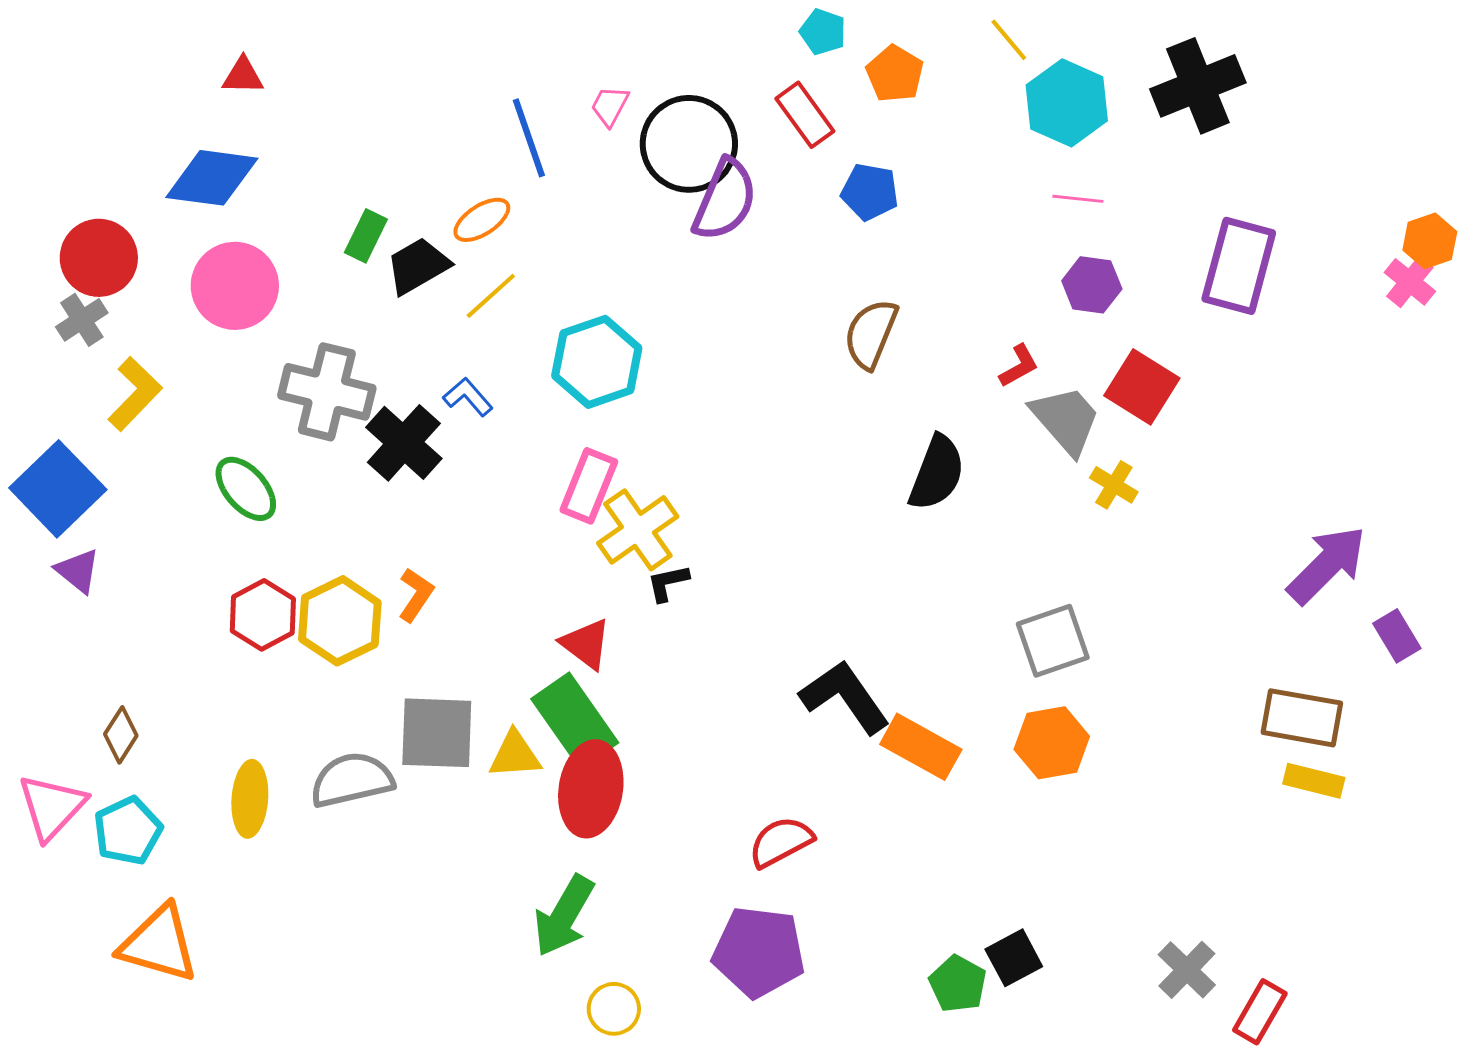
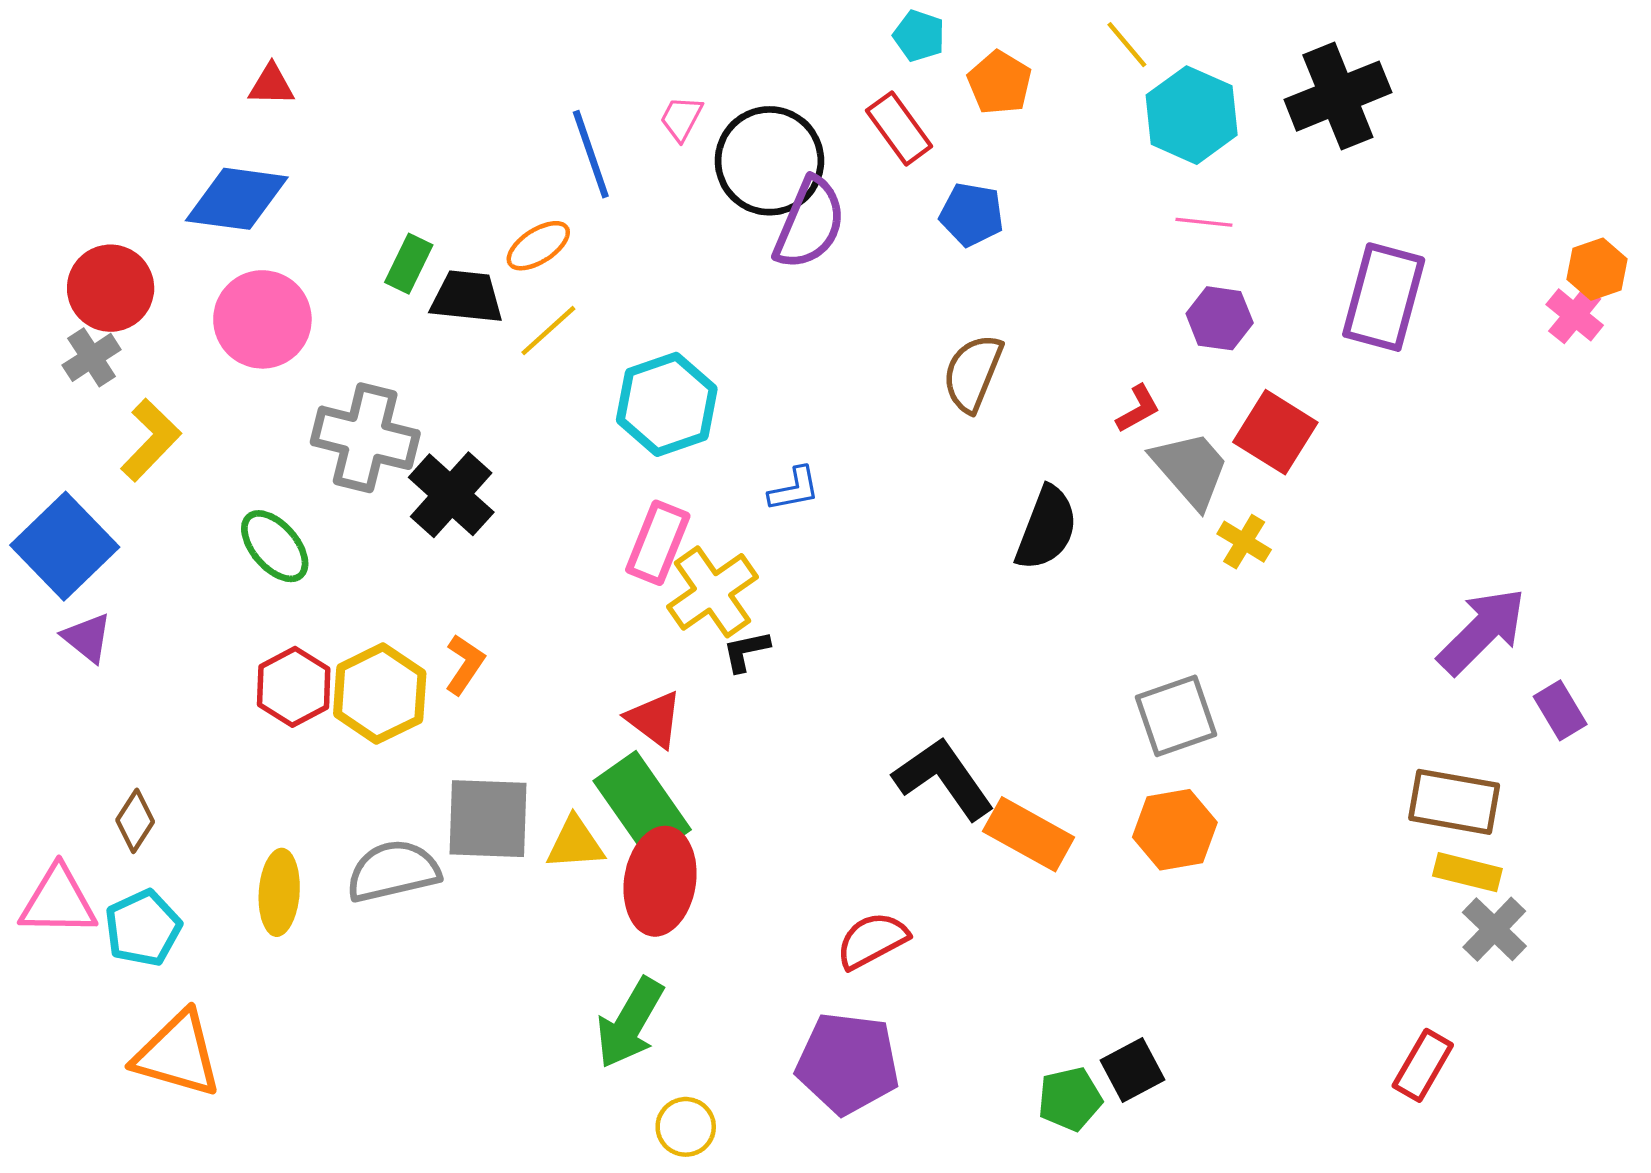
black trapezoid: (418, 266) -> (467, 297), turned 36
blue L-shape: (468, 397) -> (794, 489), moved, turned 120
pink triangle: (52, 807) -> (58, 901), turned 48
gray cross: (1187, 970) -> (1494, 929), moved
green pentagon: (958, 984) -> (1070, 1099), turned 30
red rectangle: (1260, 1012) -> (1423, 1065), moved

